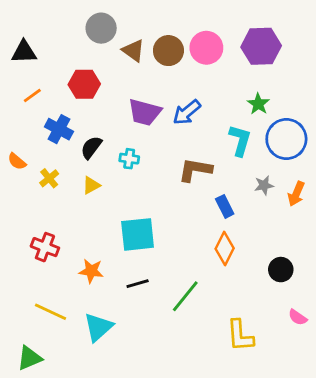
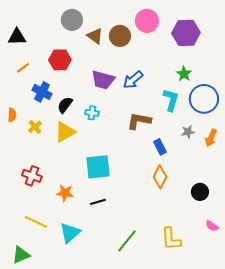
pink circle: (206, 48) -> (147, 21), moved
orange semicircle: (17, 161) -> (12, 115), turned -128
yellow triangle: (91, 185) -> (65, 132), size x1.6
green line: (185, 296) -> (127, 241), moved

